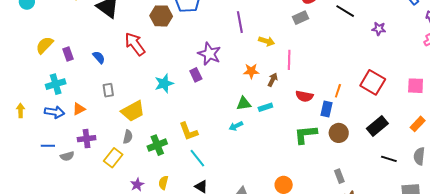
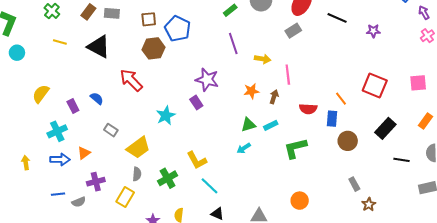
purple rectangle: (68, 54) -> (73, 106), moved
gray rectangle: (108, 90) -> (111, 130), turned -40
orange line: (338, 91) -> (341, 99), turned -48
green L-shape: (306, 134) -> (295, 148), moved

